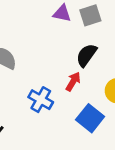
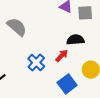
black semicircle: (86, 55) -> (75, 40), turned 36

